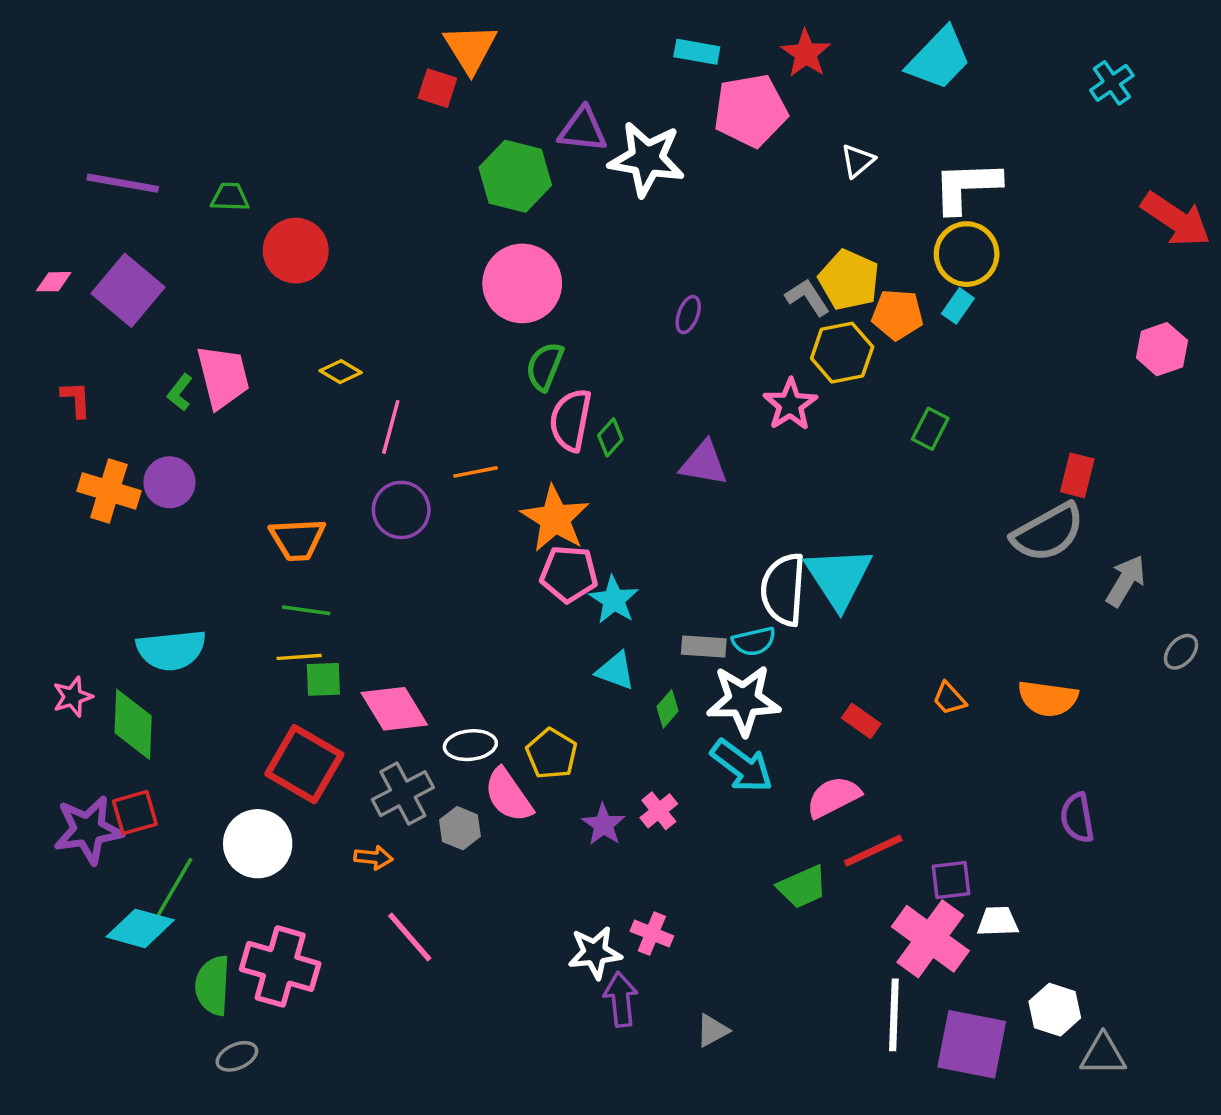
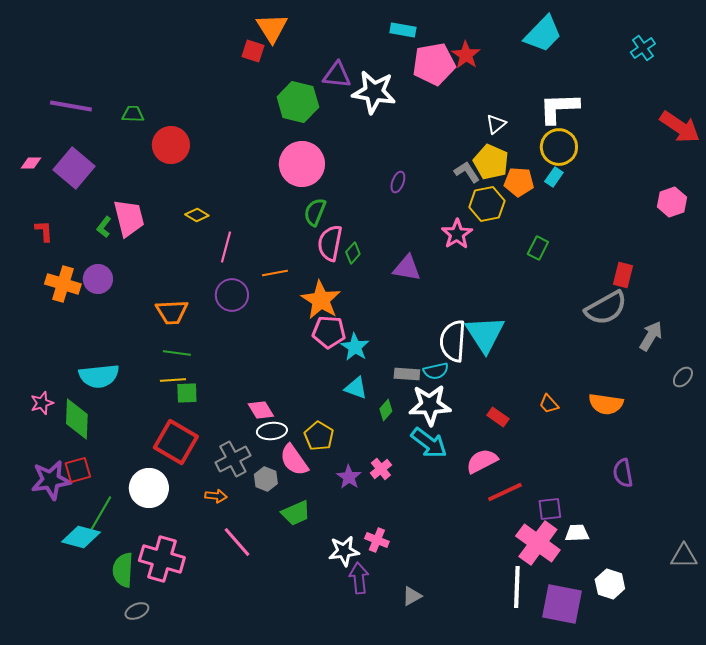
red star: (806, 53) -> (466, 55), moved
white triangle: (858, 161) -> (496, 124), moved
pink diamond: (394, 709) -> (261, 410), moved, size x0.7
green trapezoid: (802, 887) -> (296, 513), moved
gray triangle: (1103, 1055) -> (684, 556), moved

